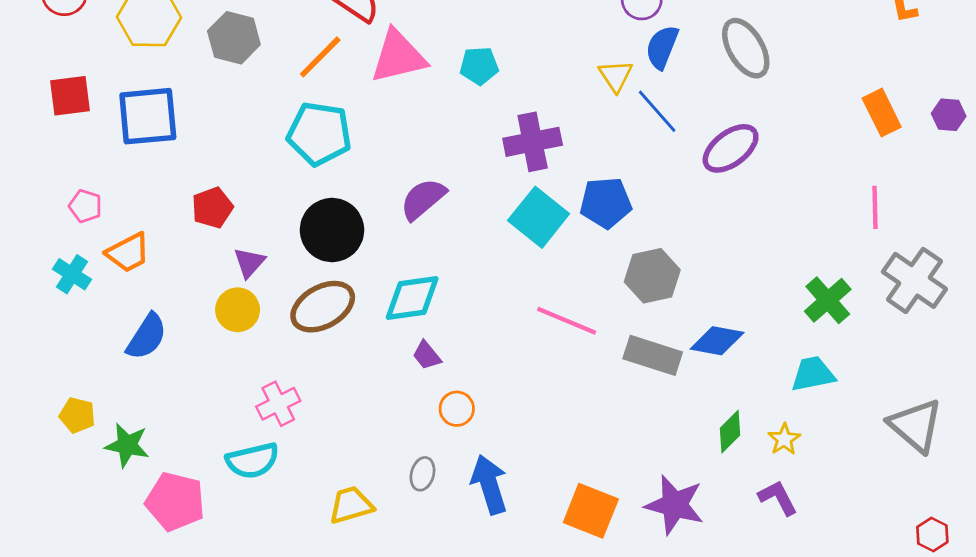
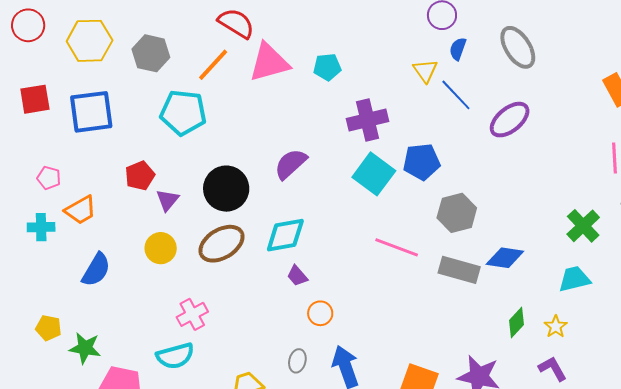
blue semicircle: (662, 47) -> (458, 49), size x0.7
cyan pentagon: (319, 134) -> (183, 113), moved
purple triangle: (249, 262) -> (167, 200), moved
cyan cross: (72, 274) -> (41, 227), turned -32

